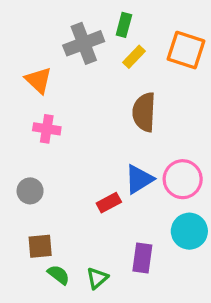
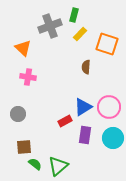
orange square: (186, 50) -> (107, 44), moved
brown semicircle: (144, 112) -> (86, 67), size x0.6
purple rectangle: (142, 258) -> (85, 135), moved
green triangle: (97, 278) -> (58, 166), size x1.5

